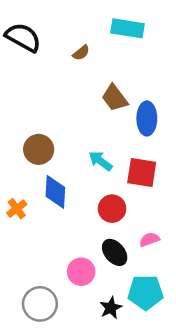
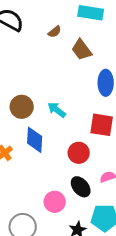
brown trapezoid: (115, 98) -> (82, 50), moved
cyan arrow: (100, 161) -> (57, 110), moved

